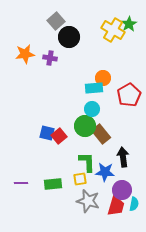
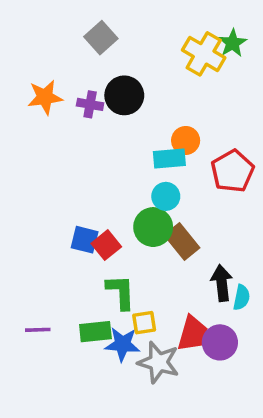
black circle: (69, 37) -> (124, 95), moved
green L-shape: (87, 162) -> (121, 292), moved
blue star: (105, 172) -> (122, 344), moved
cyan semicircle: (134, 204) -> (242, 297), moved
red trapezoid: (116, 206) -> (193, 333), moved

